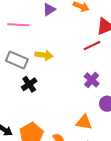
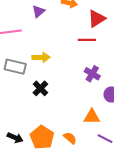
red line: (92, 46) -> (87, 40), turned 36
black cross: (29, 84) -> (40, 88), moved

